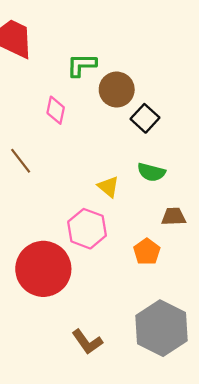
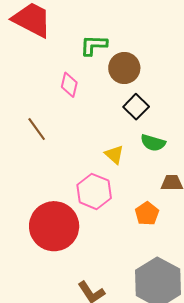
black square: (145, 118) -> (136, 107), moved

